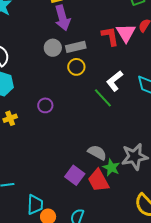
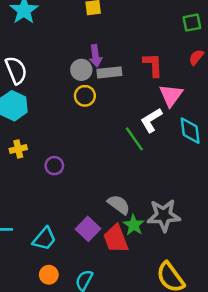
purple arrow: (62, 18) -> (96, 56), moved, size x0.7
pink triangle: (126, 33) -> (171, 95), moved
yellow circle: (76, 67) -> (85, 96), moved
purple circle: (45, 105) -> (54, 166), moved
cyan trapezoid: (35, 205) -> (44, 239), moved, turned 30

